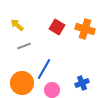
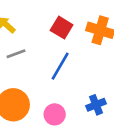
blue line: (44, 69) -> (60, 66), moved

